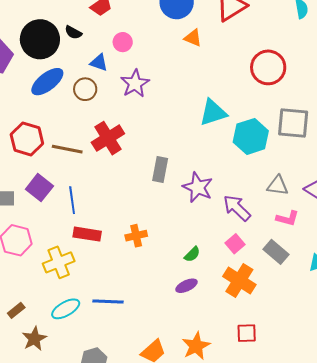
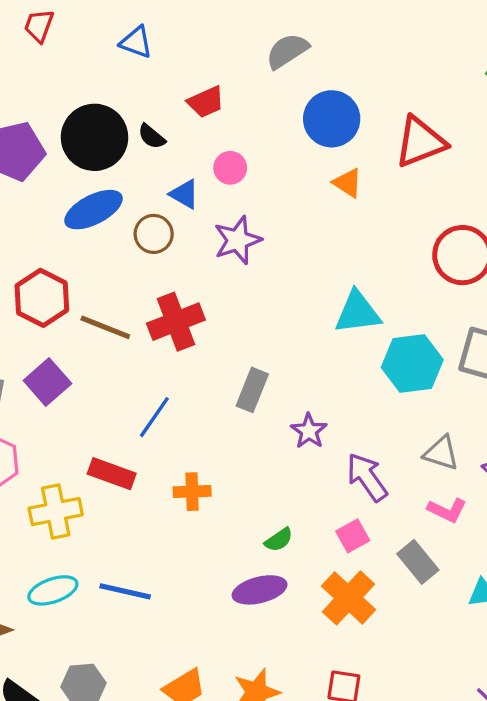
purple star: (198, 187) -> (309, 431), size x0.7
blue line: (72, 200) -> (154, 417), moved, turned 32
purple ellipse: (186, 286) -> (260, 590), size x1.4

